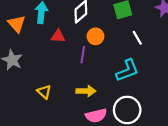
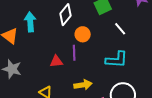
red triangle: (58, 36) -> (56, 61), moved
cyan L-shape: (127, 70) -> (117, 60), turned 35

